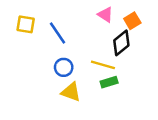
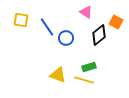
orange square: (132, 21) -> (116, 22), moved, turned -32
yellow line: (103, 65) -> (84, 80), moved
blue circle: (64, 67) -> (66, 38), moved

